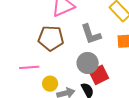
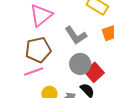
pink line: (29, 67) -> (34, 72), moved

